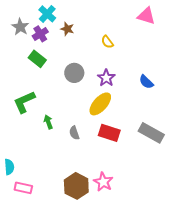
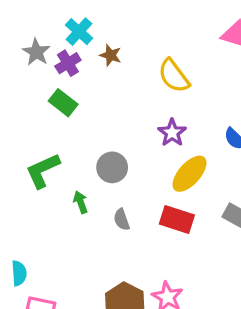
yellow semicircle: (107, 42) -> (174, 76), size x1.6
gray circle: (74, 73) -> (112, 167), moved
yellow ellipse: (100, 104) -> (190, 174), moved

